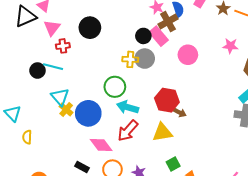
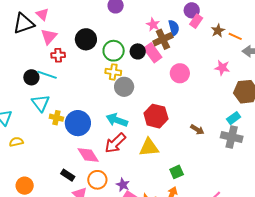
yellow cross: (130, 59) -> (113, 72), moved
gray circle: (145, 59) -> (124, 87), moved
green circle: (115, 87) -> (114, 51), moved
cyan triangle: (60, 97) -> (41, 103), moved
yellow cross: (66, 110) -> (56, 118), turned -32
brown arrow: (179, 112) -> (197, 130), moved
yellow semicircle: (27, 137) -> (16, 142), turned 72
green square: (173, 164) -> (177, 172), moved

